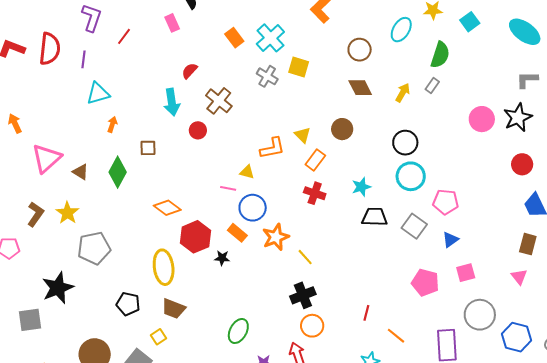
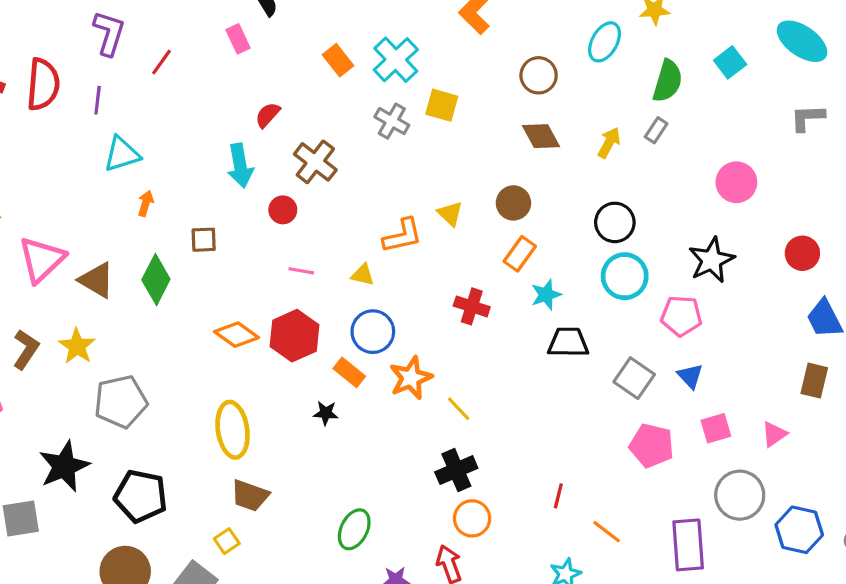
cyan square: (470, 22) -> (730, 62), moved
black star: (518, 117) -> (711, 260), moved
orange rectangle: (315, 160) -> (520, 254), moved
brown triangle: (81, 172) -> (97, 280), size x1.4
pink line: (228, 188) -> (301, 271), moved
gray square: (414, 226) -> (634, 378), moved
red hexagon: (195, 237) -> (294, 336), moved
blue triangle: (450, 240) -> (690, 376), turned -36
pink triangle: (519, 277) -> (774, 434), moved, turned 36
black pentagon: (128, 304) -> (141, 496), moved, size x1.4

